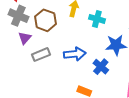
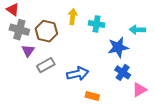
blue arrow: (75, 54) -> (78, 74), moved
blue cross: (101, 67) -> (123, 72), moved

